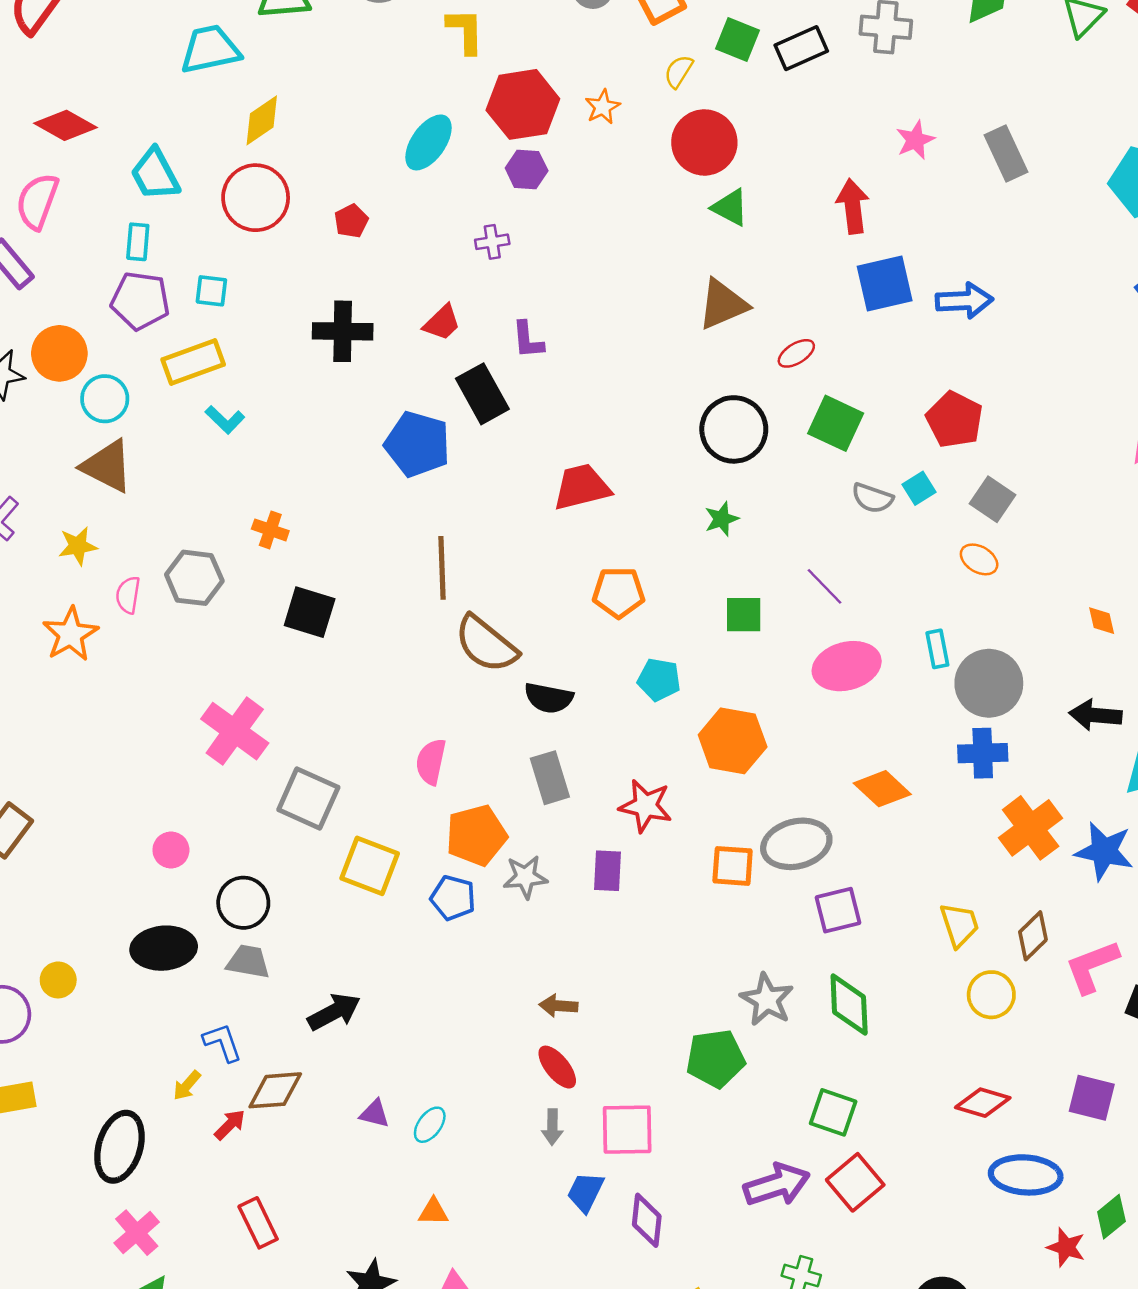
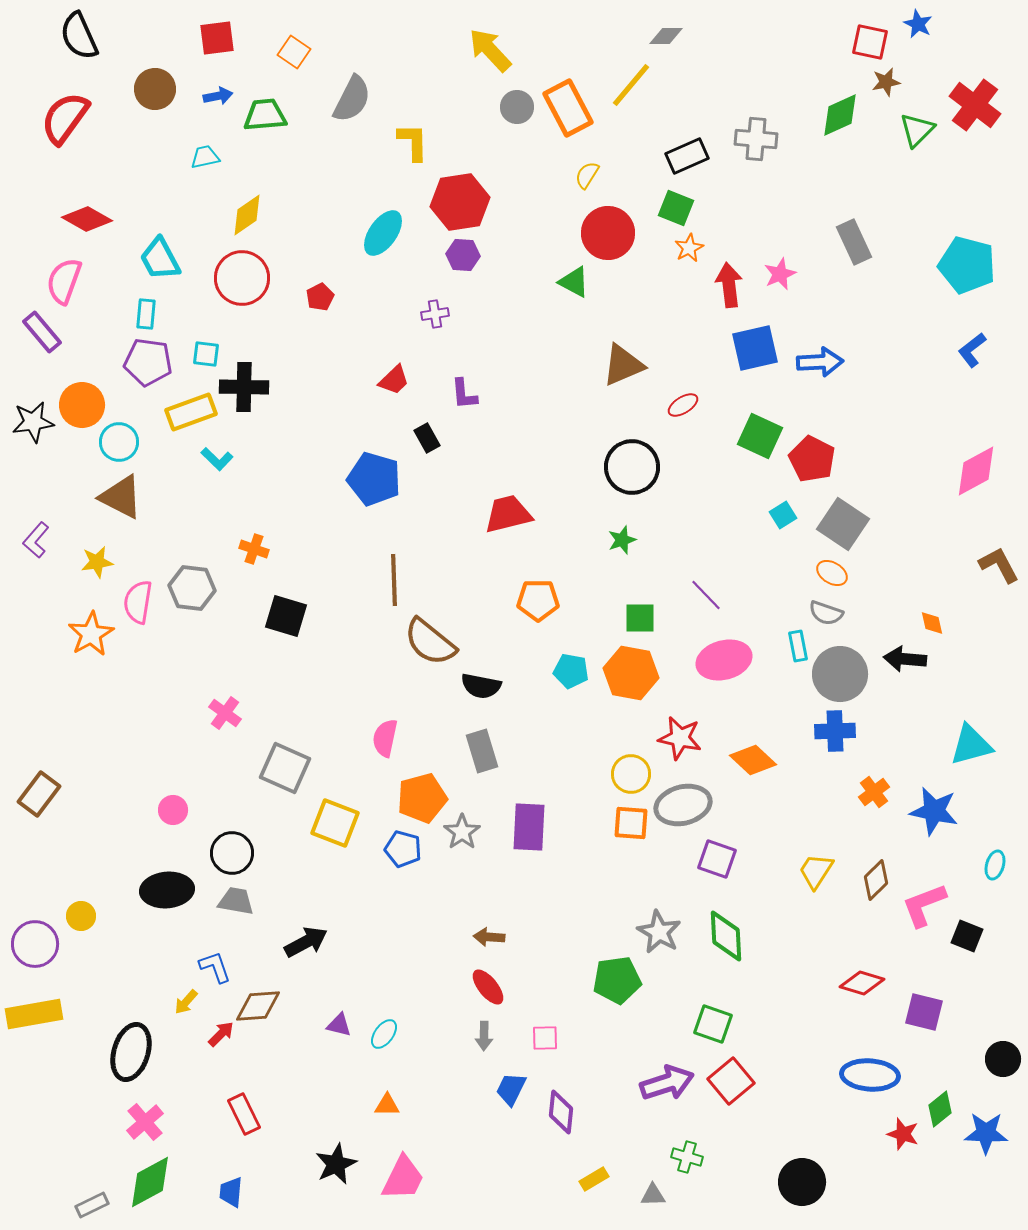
green square: (737, 39) -> (676, 208), moved
cyan trapezoid: (210, 49) -> (205, 157), size x0.6
orange star: (603, 107) -> (689, 248), moved
pink star: (915, 140) -> (780, 274), moved
green triangle: (730, 207) -> (574, 282), moved
black cross: (343, 331) -> (244, 387), moved
black rectangle: (482, 394) -> (427, 438), size x0.6
green square: (836, 423) -> (760, 436), moved
gray semicircle: (872, 498) -> (826, 613), moved
gray square: (993, 499) -> (843, 524), size x1.4
pink semicircle: (128, 595) -> (138, 602), size x1.4
black arrow: (1096, 715) -> (905, 659), moved
pink cross: (235, 731) -> (225, 713), size x0.6
orange hexagon: (733, 741) -> (631, 673), moved
red star: (646, 806) -> (680, 738), moved
orange cross: (1031, 828) -> (874, 792), size x0.6
purple rectangle: (608, 871) -> (529, 827), size x1.4
gray star: (525, 877) -> (462, 832), turned -30
purple square: (838, 910) -> (717, 859), turned 33
yellow trapezoid: (959, 925) -> (816, 871), turned -129
yellow circle: (991, 995) -> (631, 774), moved
red diamond: (983, 1103) -> (862, 983), moved
pink square: (627, 1130) -> (545, 1038), size x0.6

